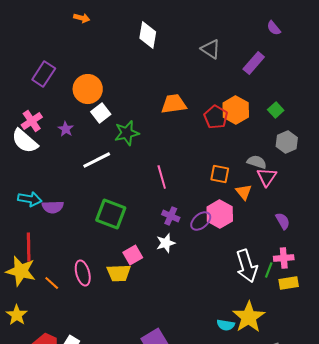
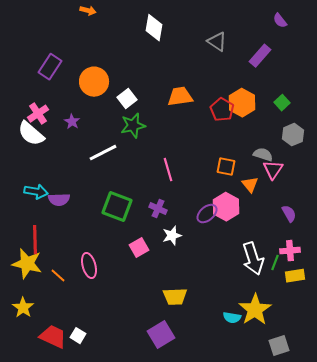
white square: (101, 113) -> (127, 99), moved
purple cross: (171, 216) -> (158, 209), moved
yellow trapezoid: (119, 273) -> (175, 297), moved

